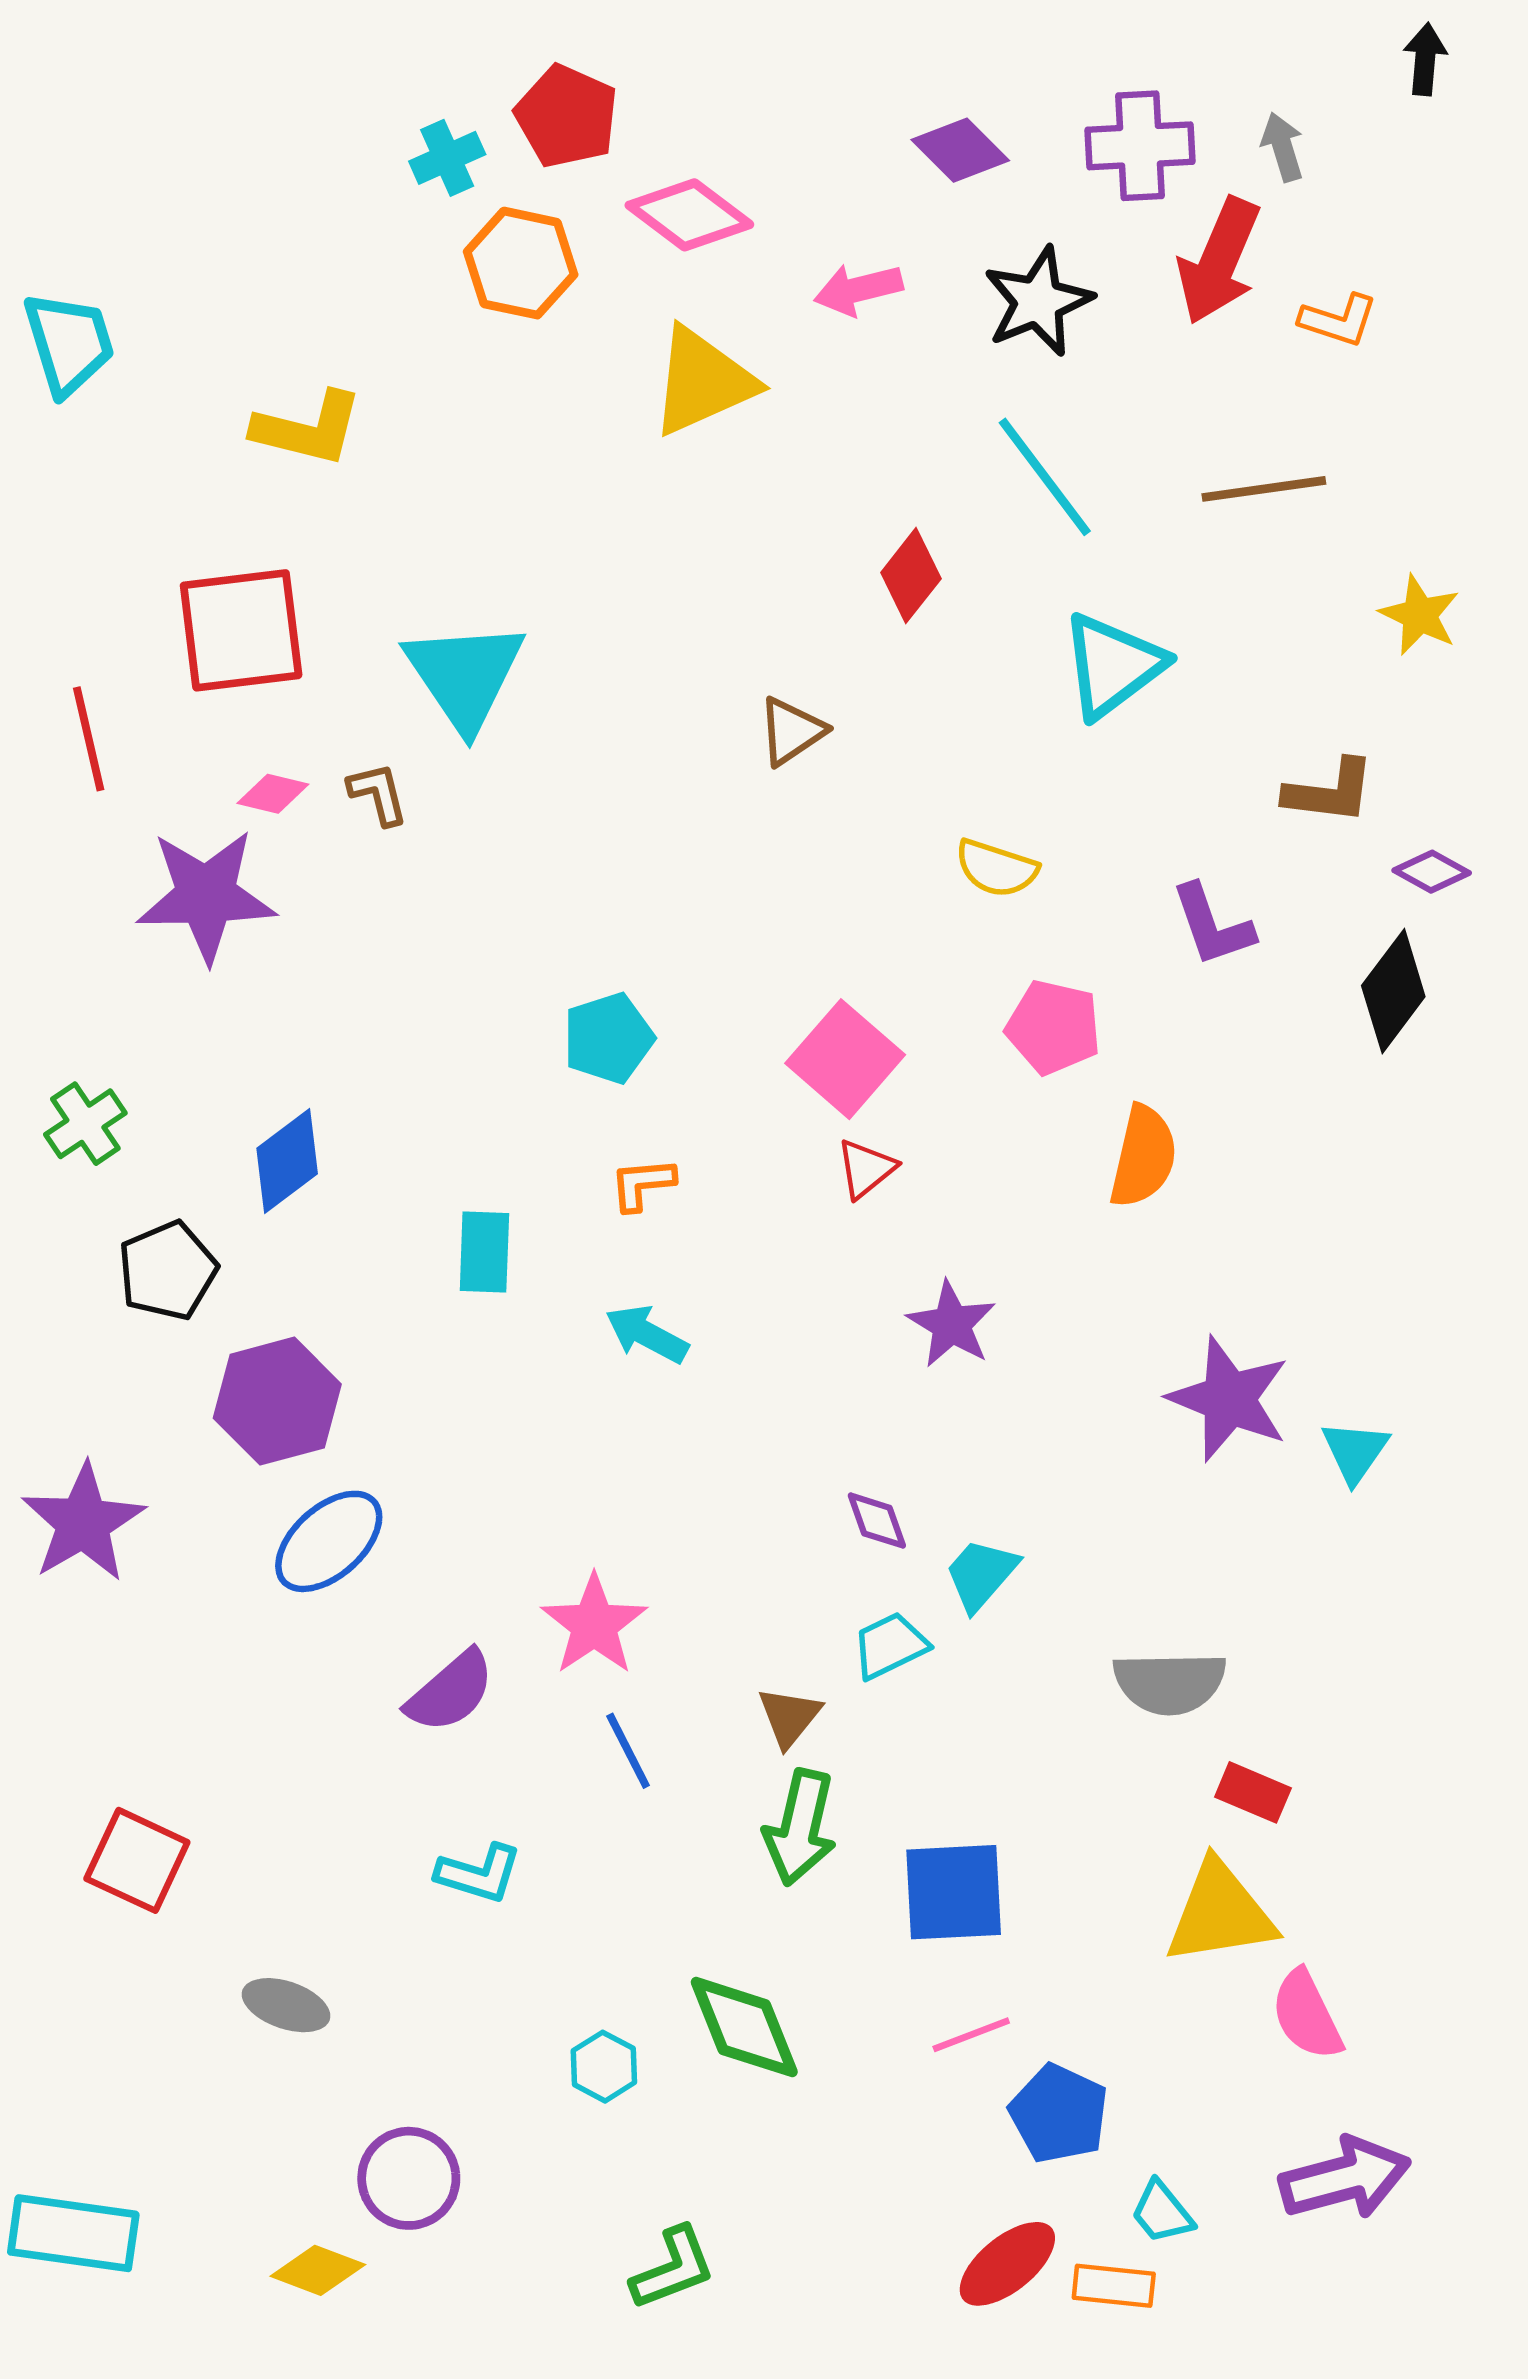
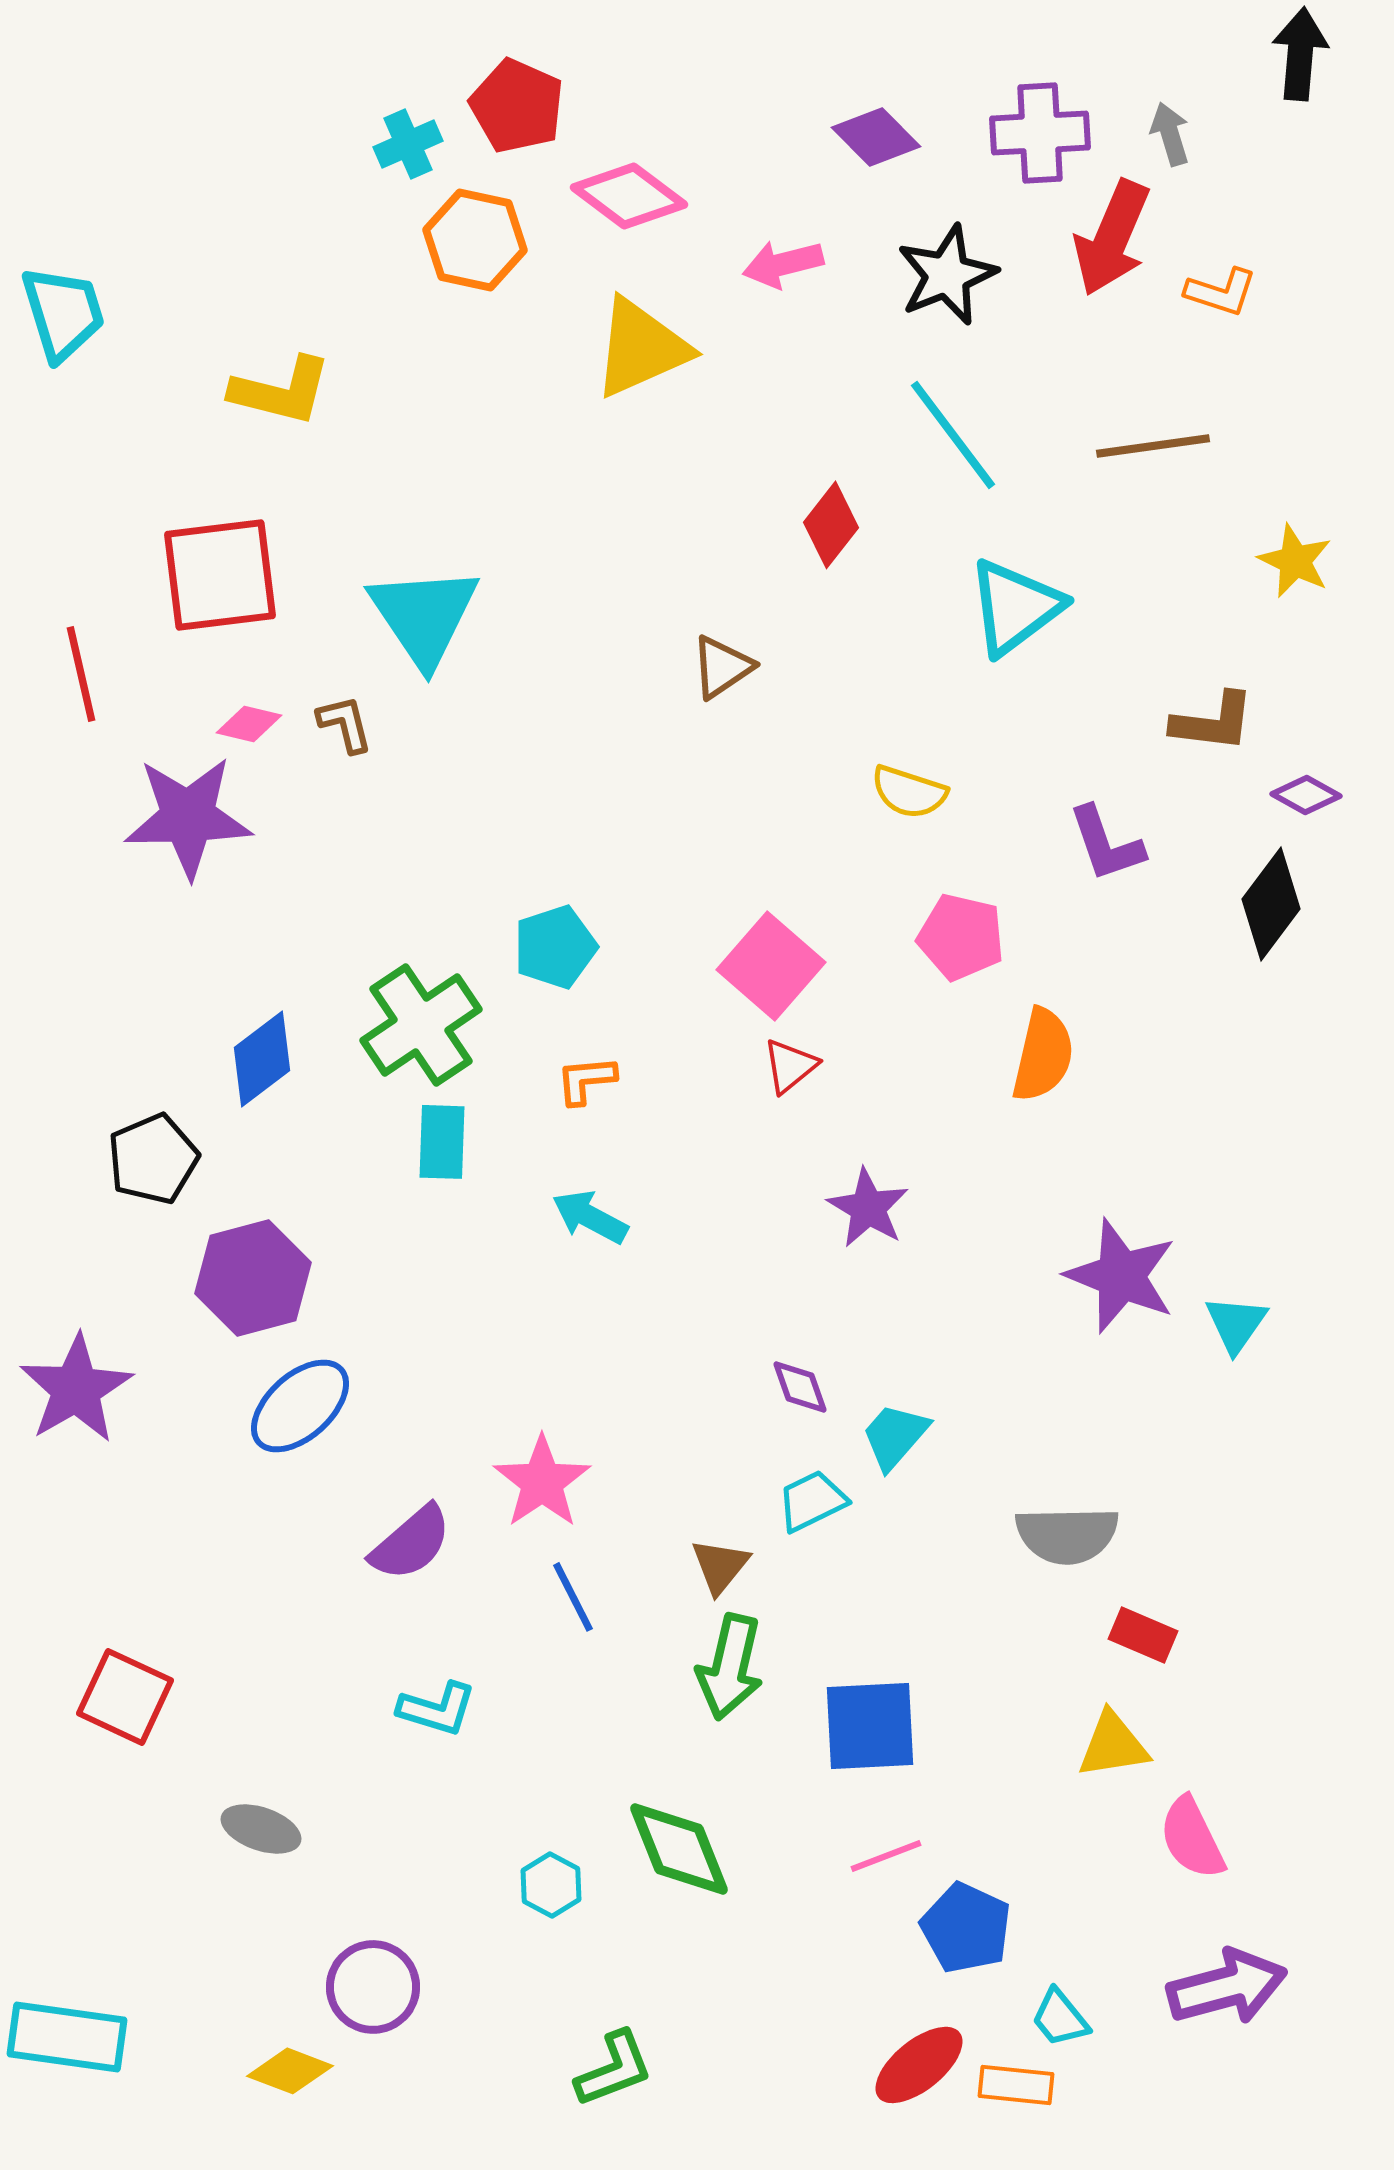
black arrow: (1425, 59) -> (1300, 54), size x1.4
green cross: (85, 1124) -> (421, 1025), moved, size x1.6
yellow triangle: (1220, 1913) -> (1113, 1745), size x0.7

